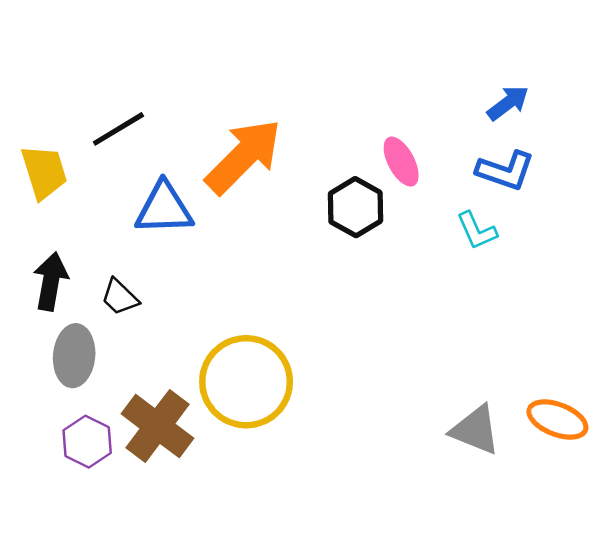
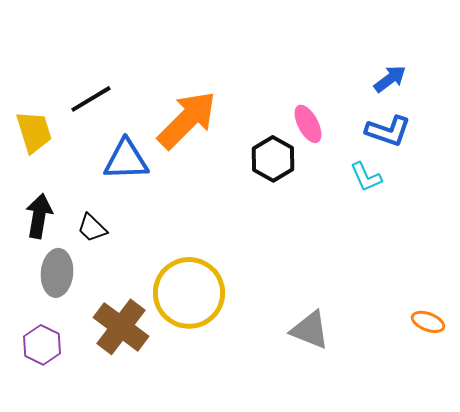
orange ellipse: (557, 420) -> (428, 322), size x0.7
gray triangle: (475, 430) -> (310, 330), moved
purple hexagon: (87, 442) -> (42, 345), moved

